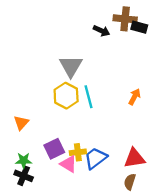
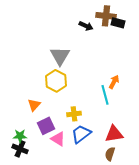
cyan line: (88, 97) -> (105, 95), moved
orange triangle: (21, 123) -> (34, 105), moved
yellow cross: (78, 152) -> (74, 114), moved

